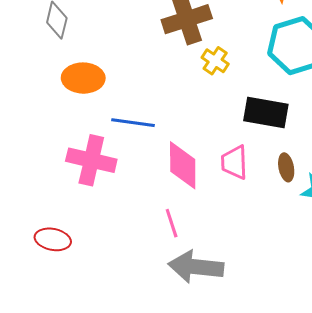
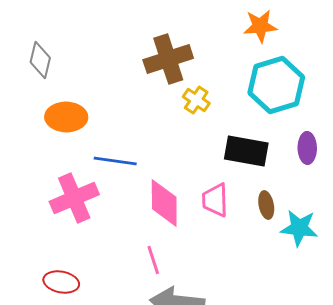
pink cross: (91, 160) -> (74, 198), turned -36
red ellipse: (53, 239) -> (61, 282), moved

